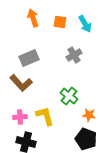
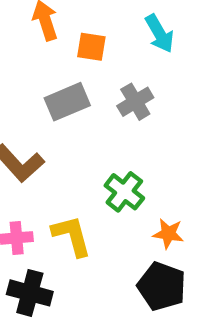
orange square: (60, 22) -> (91, 47), moved
gray rectangle: (29, 58) -> (67, 102), moved

